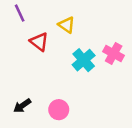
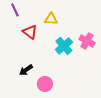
yellow triangle: (67, 25) -> (51, 19), turned -32
black arrow: (22, 106) -> (26, 70), moved

